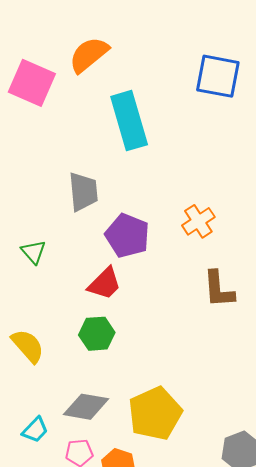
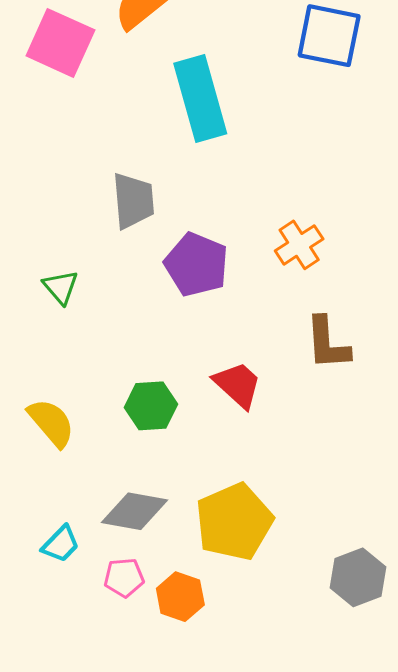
red trapezoid: (105, 284) -> (238, 385), moved, turned -93

